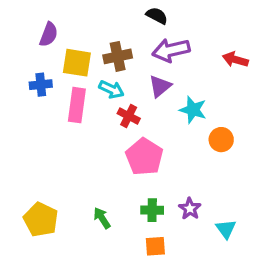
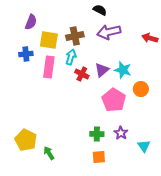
purple triangle: (160, 86) -> (102, 70), moved
cyan arrow: (111, 89) -> (71, 57), turned -98
pink pentagon: (144, 157) -> (114, 100), moved
green arrow: (102, 218) -> (49, 153), moved

